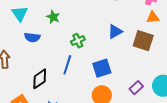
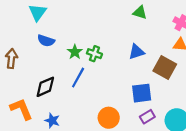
green star: (53, 17) -> (75, 52), moved
green cross: (78, 41) -> (94, 54), turned 32
blue square: (102, 68) -> (142, 93), moved

